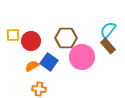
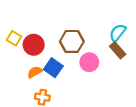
yellow square: (13, 35) -> (14, 38), turned 32
pink circle: (82, 57) -> (89, 62), size x0.7

